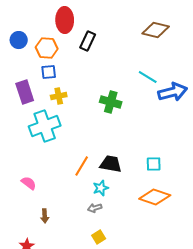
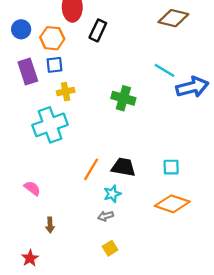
purple rectangle: (25, 92) -> (28, 72), moved

